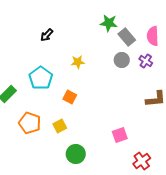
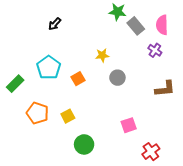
gray circle: (122, 60) -> (117, 78), moved
yellow star: (78, 62) -> (102, 55), moved
orange square: (70, 97) -> (78, 79), moved, turned 32

